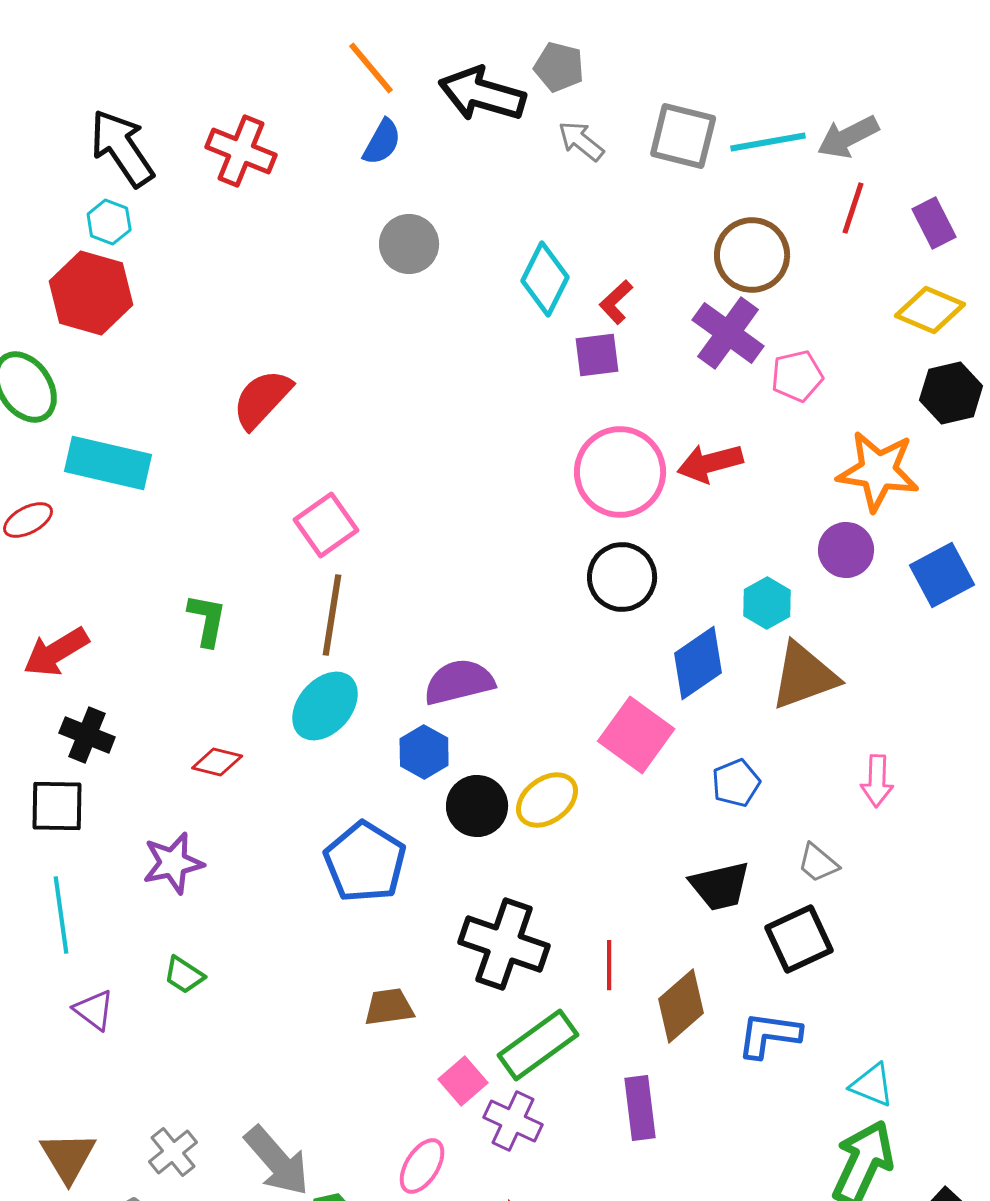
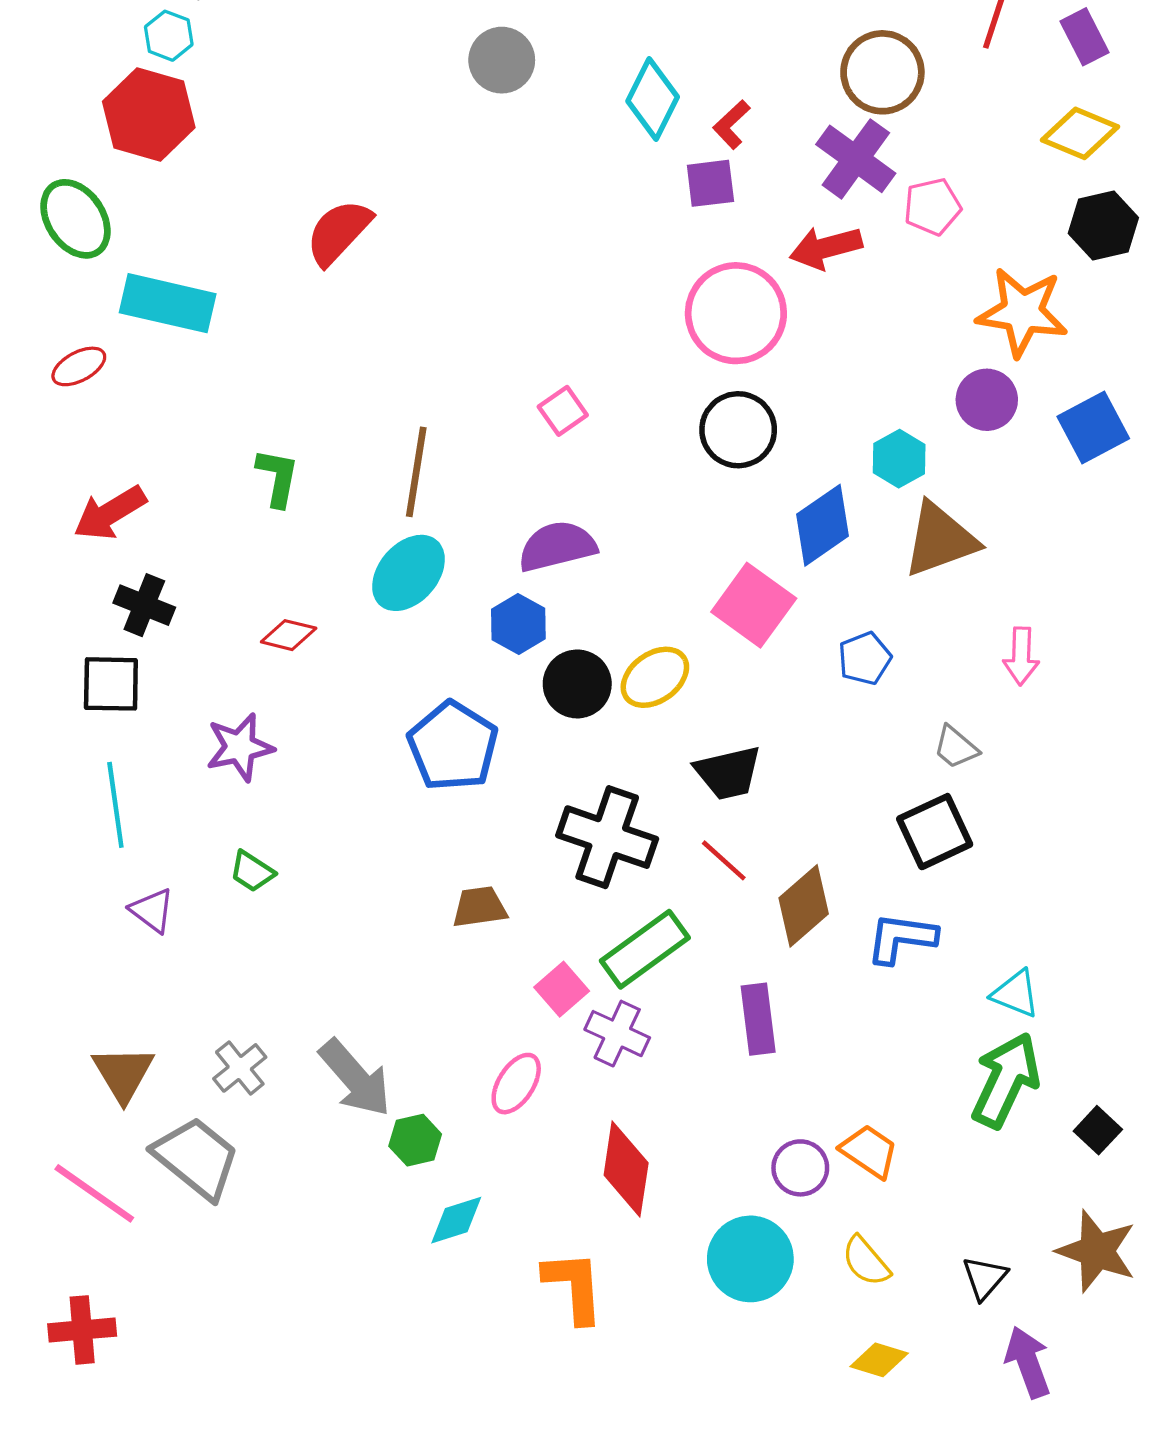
red arrow: (710, 463) -> (826, 248), moved
pink square: (326, 525) -> (563, 411), moved, size x0.7
black trapezoid: (720, 886) -> (728, 773), moved
red line: (609, 965) -> (724, 860), turned -48

